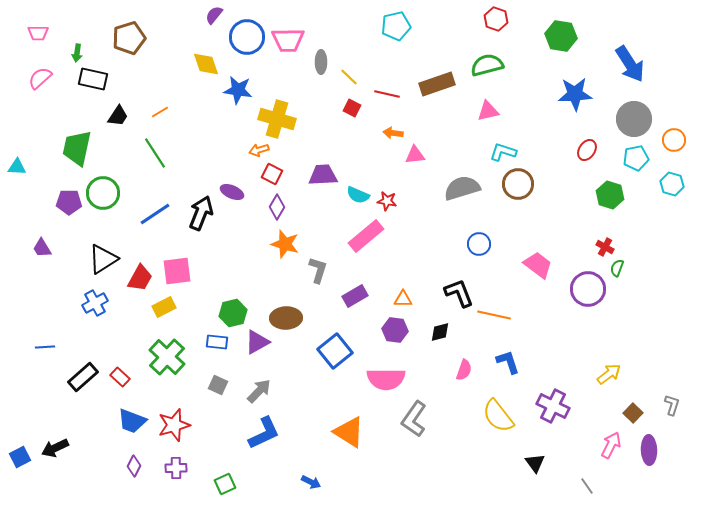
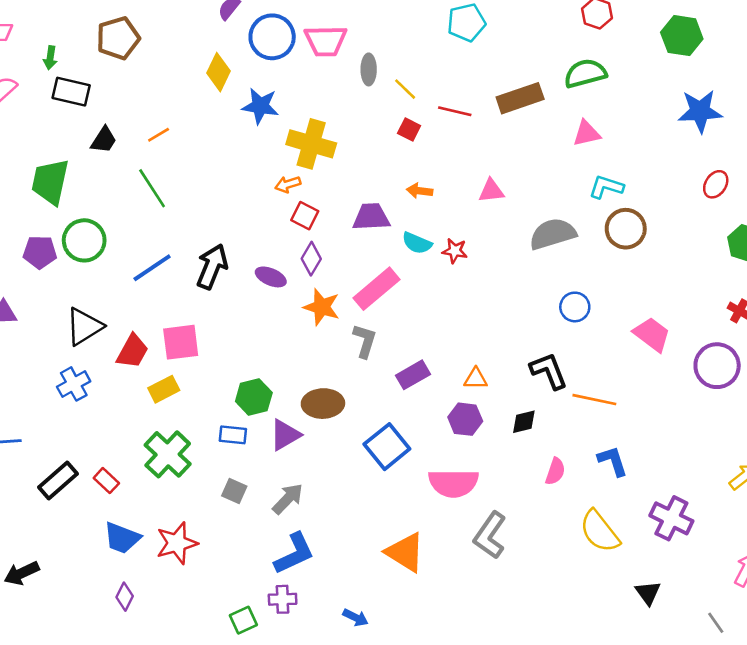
yellow diamond: (206, 64) -> (219, 72), turned 44
orange arrow: (393, 133) -> (420, 191), moved
purple ellipse: (232, 192) -> (271, 277), moved
pink rectangle: (366, 236) -> (376, 289), moved
purple cross: (176, 468) -> (283, 599), moved

